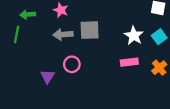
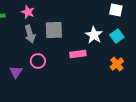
gray arrow: (63, 34) -> (30, 34), turned -102
pink rectangle: (129, 62) -> (78, 54), moved

